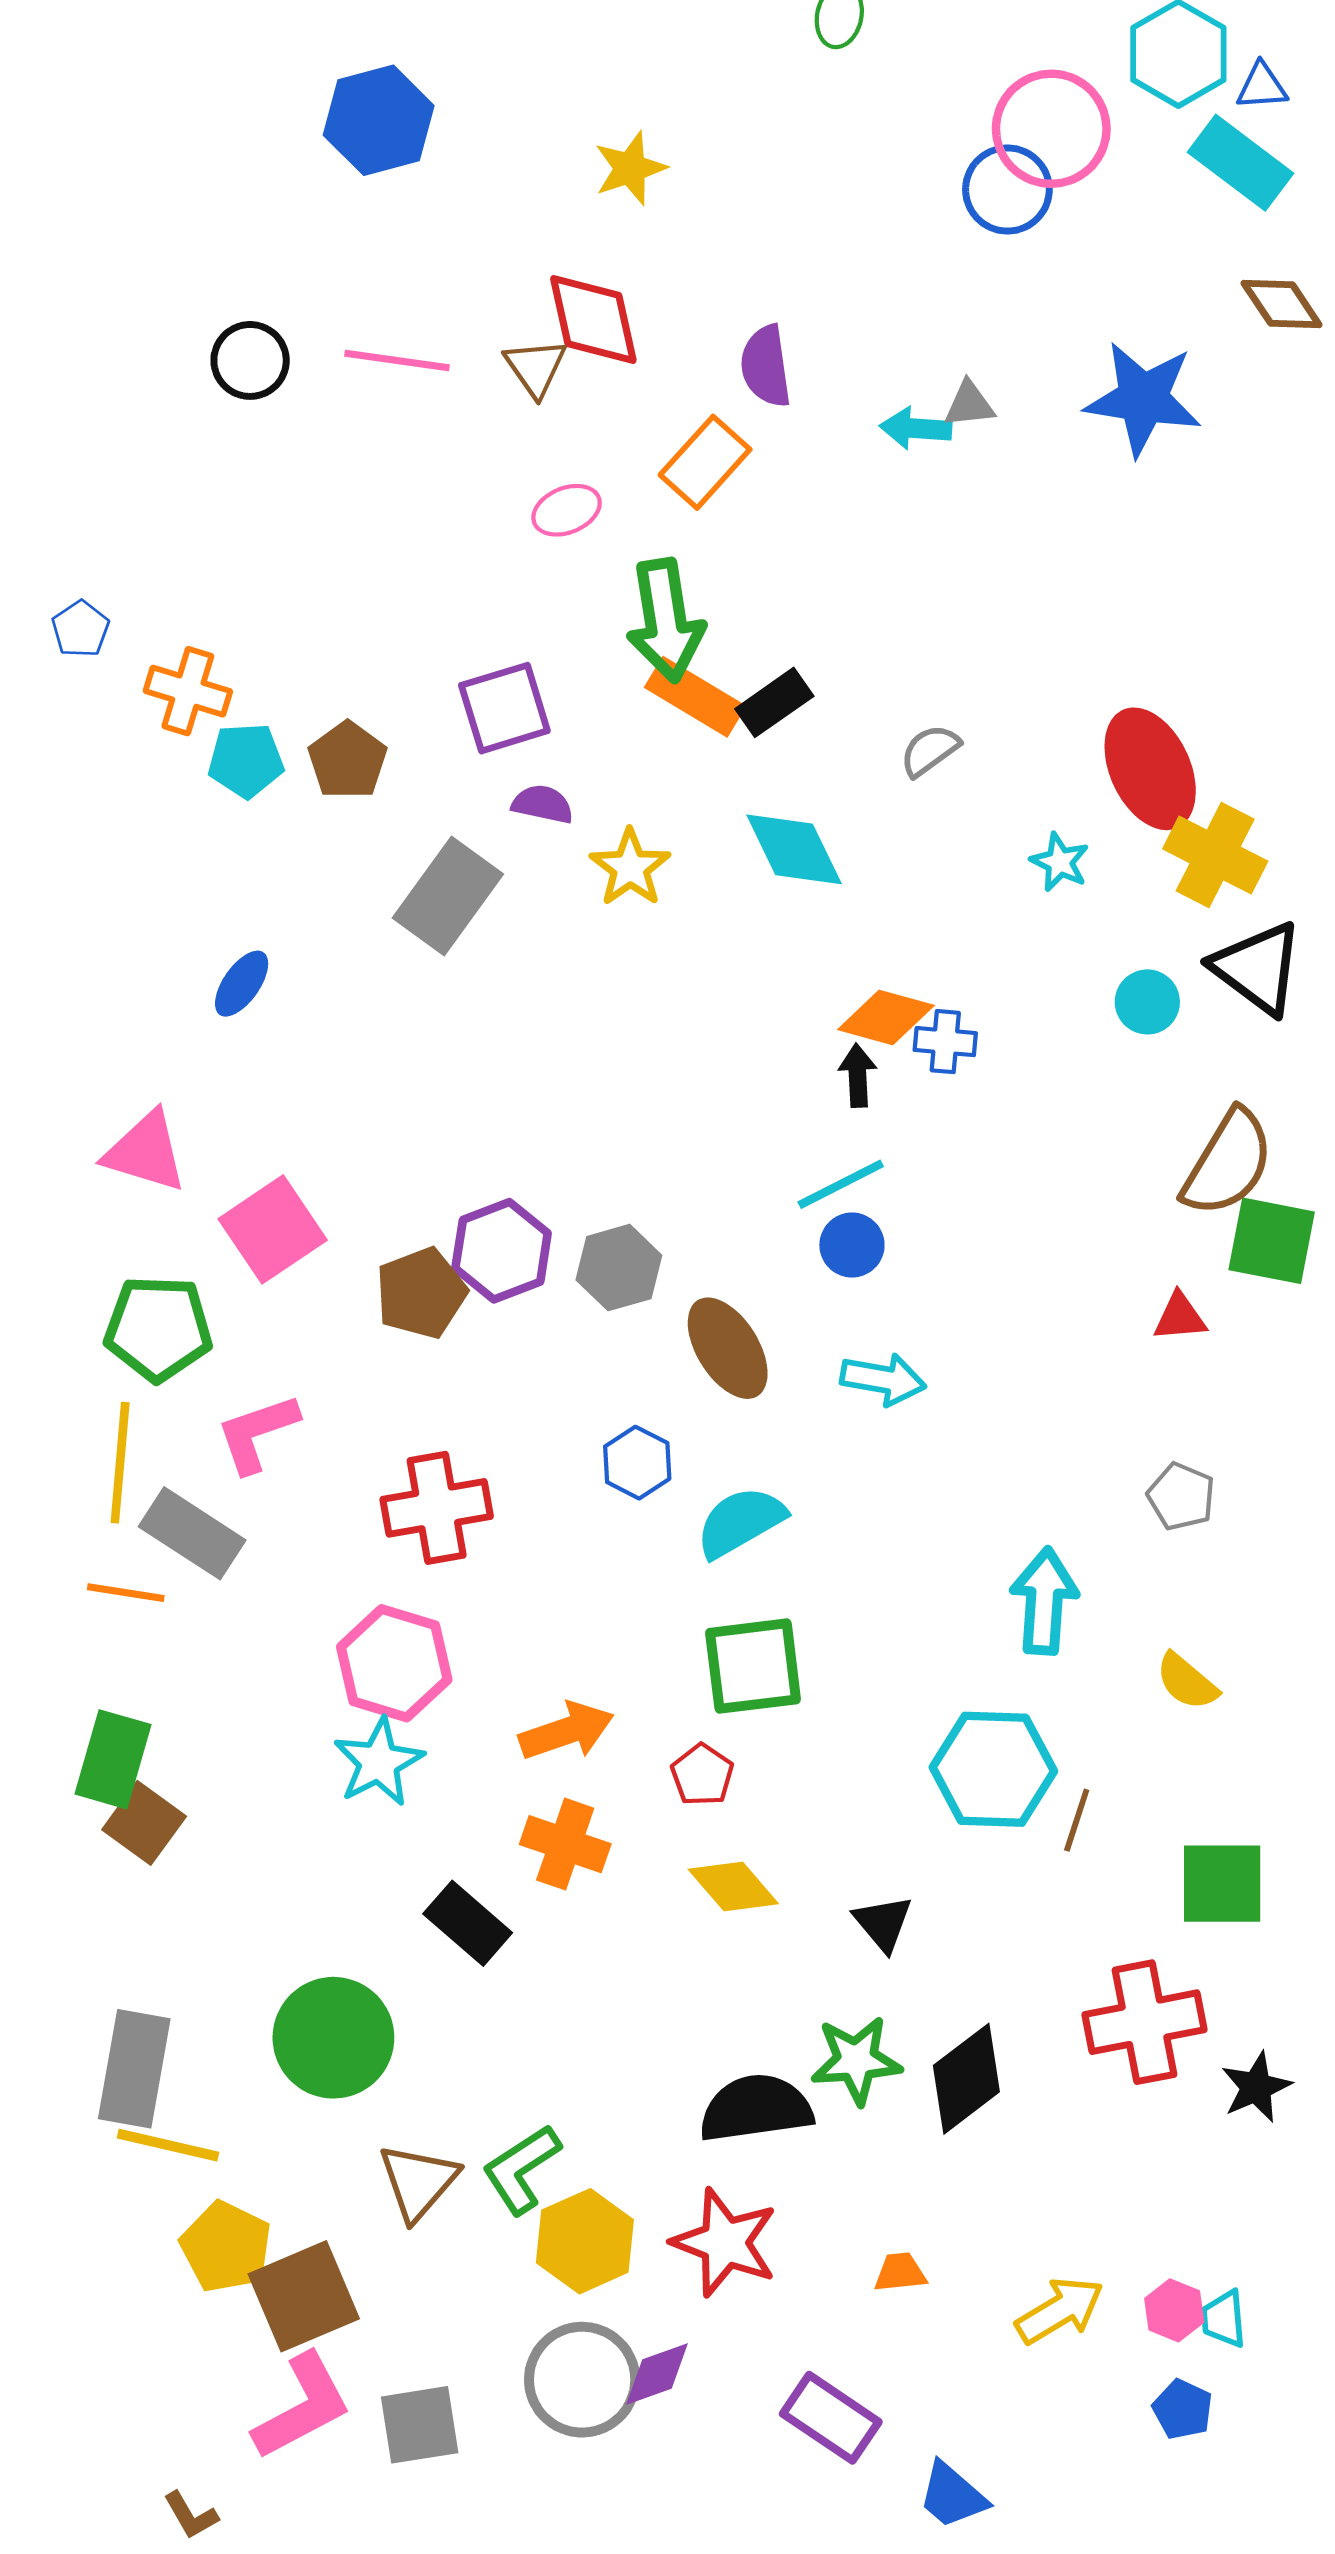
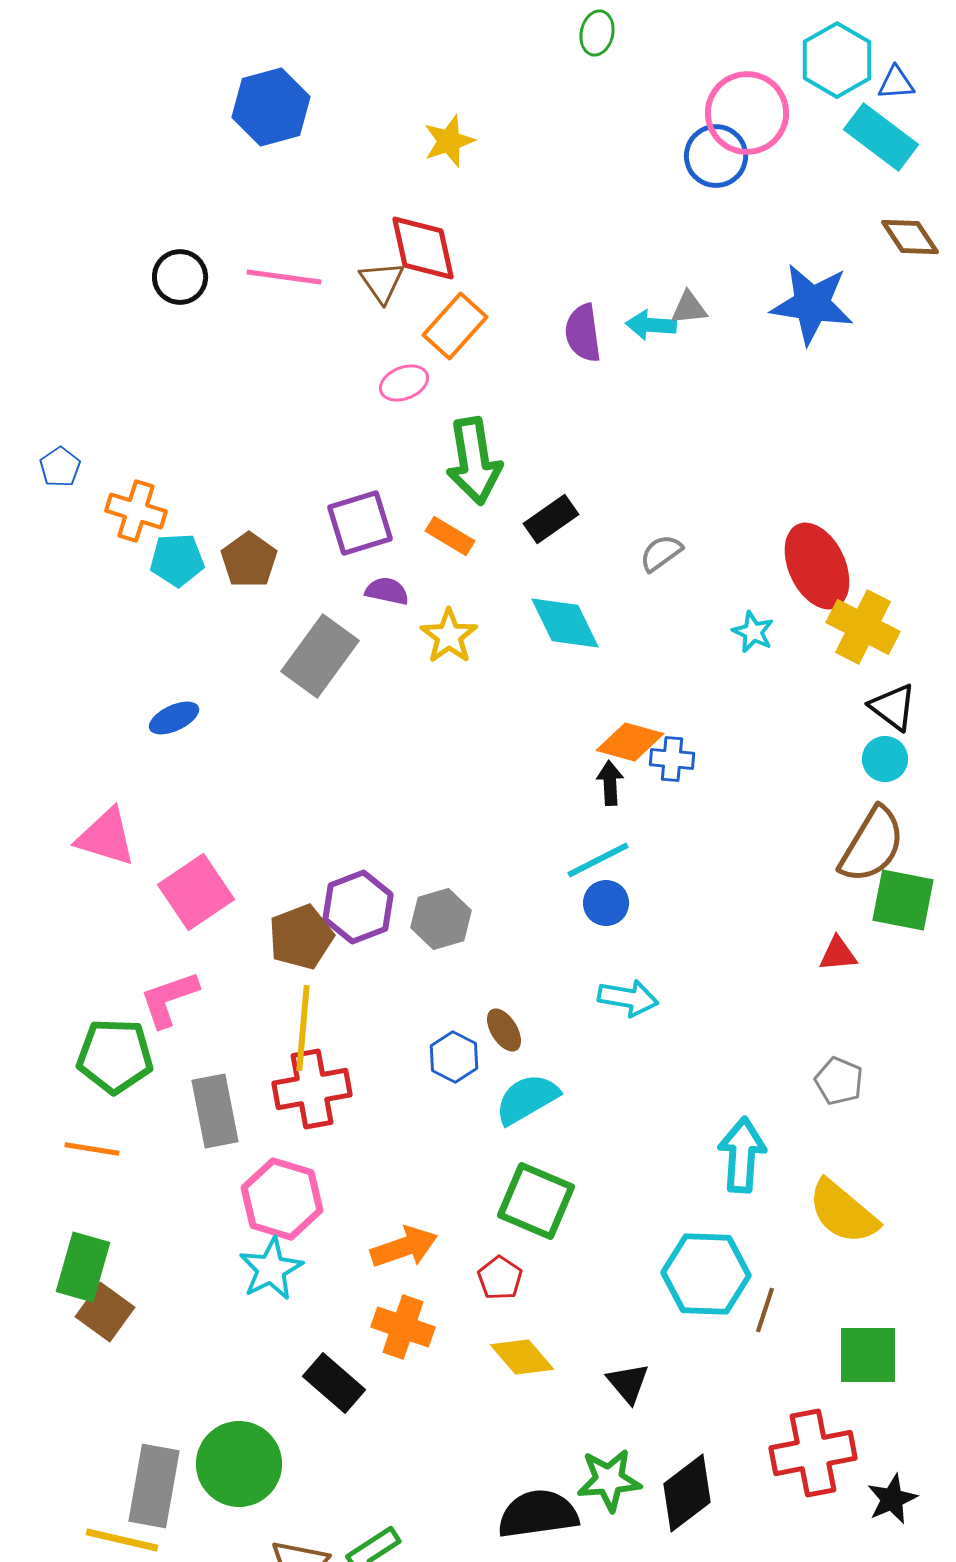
purple semicircle: (766, 366) -> (583, 333), moved
orange rectangle: (705, 462) -> (455, 326), moved
orange rectangle: (695, 697) -> (450, 536), moved, size x0.7
black triangle: (1258, 968) -> (893, 707), size x0.7
blue ellipse: (242, 984) -> (174, 718), turned 30
cyan circle: (1147, 1002) -> (885, 759), moved
green pentagon: (158, 1328) -> (115, 1056), moved
brown ellipse: (728, 1348) -> (504, 1030), moved, size x0.6
pink L-shape: (257, 1433) -> (169, 999), moved
yellow line: (120, 1463) -> (303, 1028), moved
gray rectangle: (192, 1533) -> (215, 1111), moved, turned 46
green square: (753, 1666) -> (536, 1201), turned 30
yellow semicircle: (1187, 1682) -> (843, 1212), size x1.6
gray rectangle: (134, 2069) -> (154, 1486), moved

